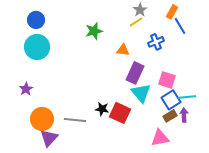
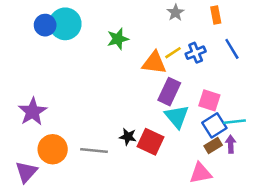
orange rectangle: (172, 12) -> (216, 15), turned -40
yellow line: (136, 22) -> (173, 53), moved
blue line: (180, 26) -> (232, 49), moved
cyan circle: (37, 47) -> (65, 24), moved
orange triangle: (123, 50) -> (154, 63), size x1.5
purple star: (26, 89) -> (33, 112), size x1.6
purple triangle: (49, 138) -> (26, 172), moved

